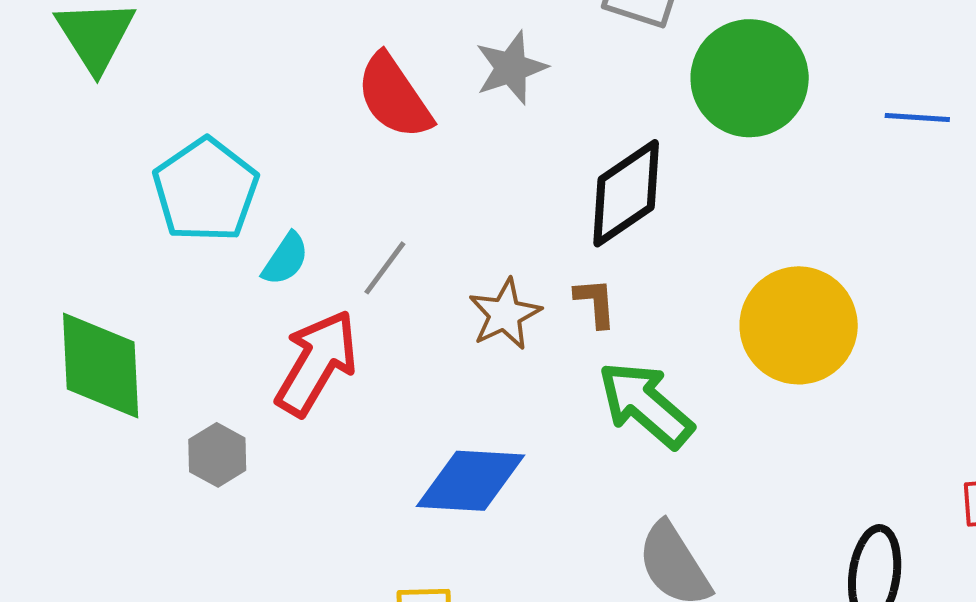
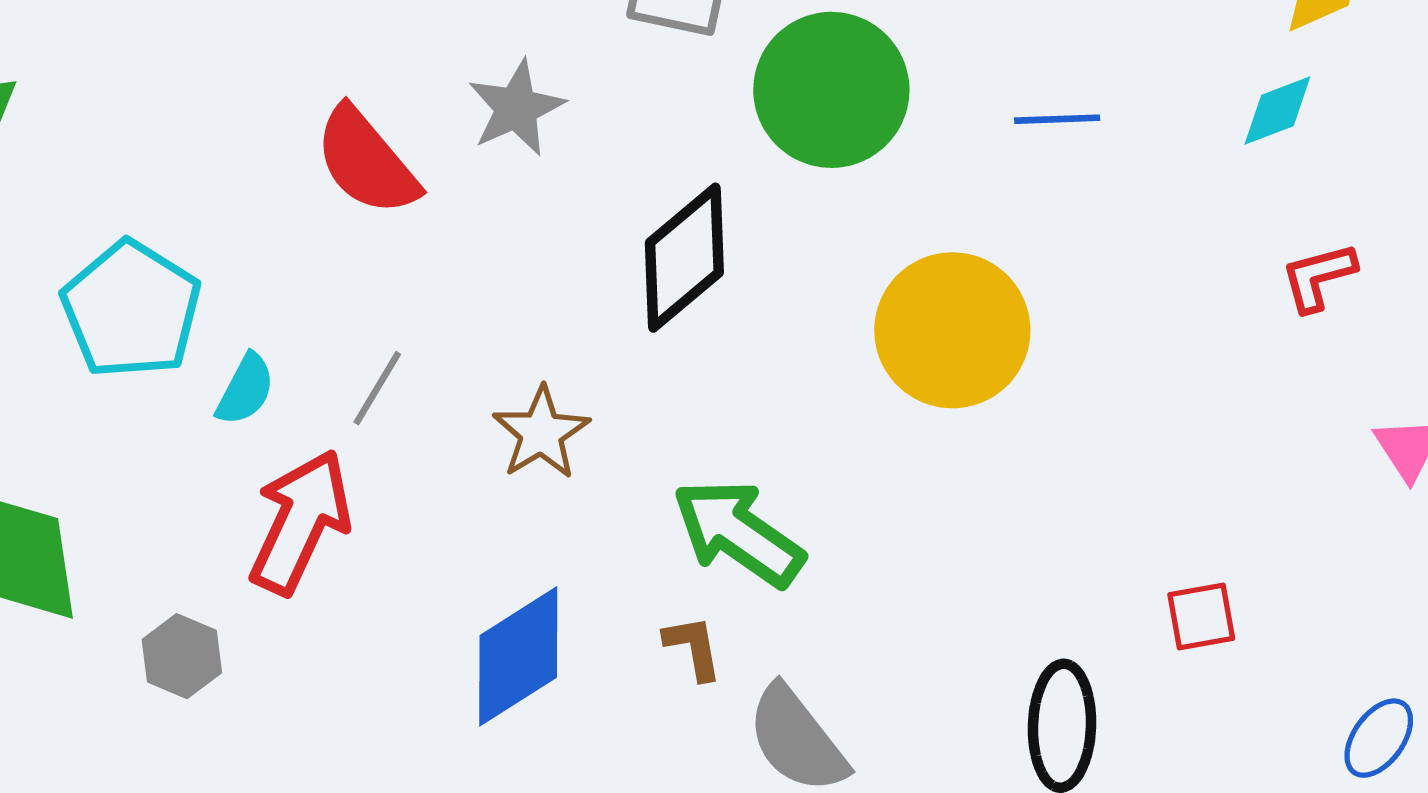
brown L-shape: (595, 303) -> (693, 647), moved
yellow circle: (799, 325) -> (952, 330), moved
blue diamond: (471, 481) -> (518, 656), turned -30

